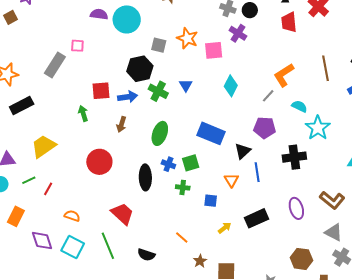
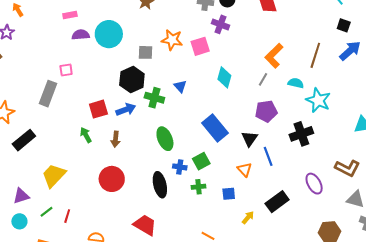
brown line: (325, 68) -> (315, 55), moved, turned 40
brown arrow: (121, 124) -> (116, 139), moved
green ellipse: (160, 133) -> (165, 139), turned -30
blue rectangle: (211, 133) -> (215, 128), turned 40

